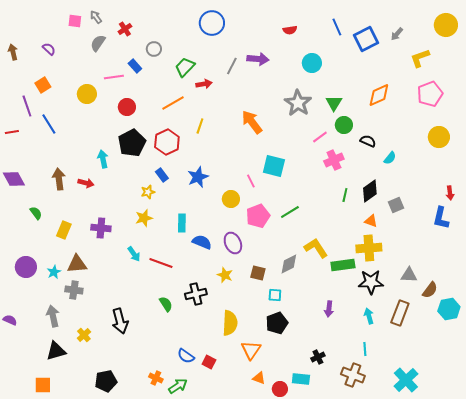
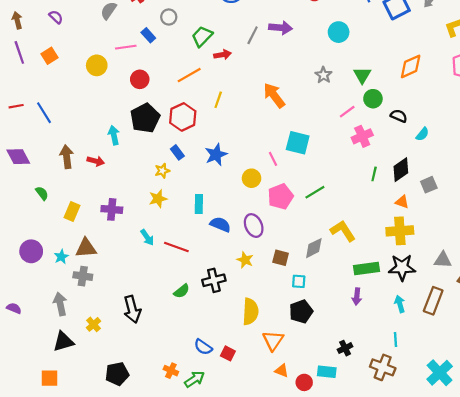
gray star: (298, 103) -> (324, 75), size x0.6
purple line: (27, 106) -> (19, 52), moved
blue line: (49, 124) -> (44, 113), moved
green rectangle: (343, 265) -> (367, 269), moved
green semicircle: (166, 304) -> (182, 291), turned 84

